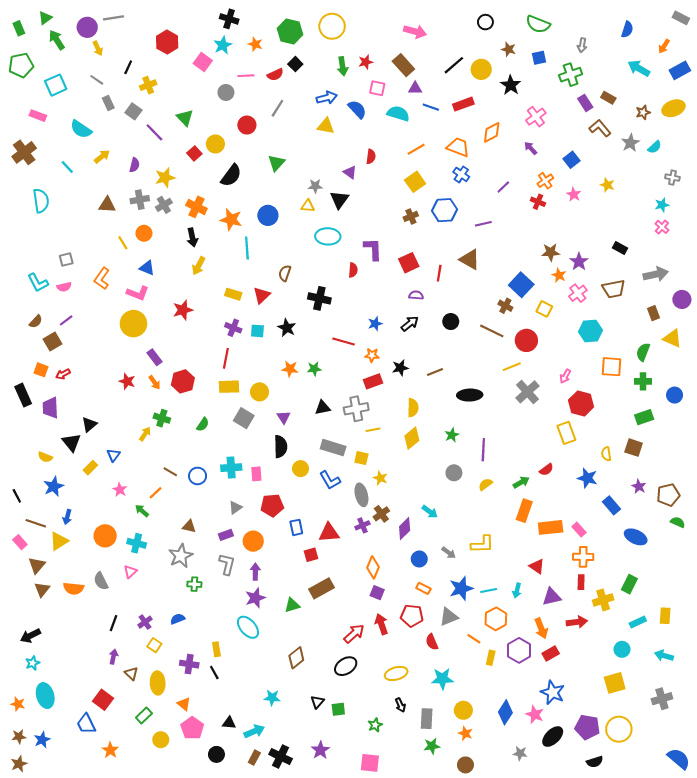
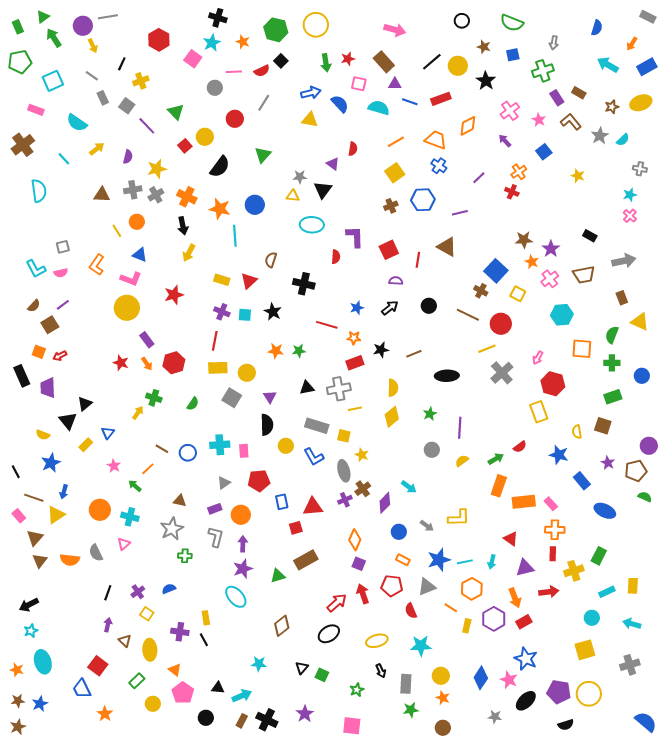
pink star: (574, 194) -> (539, 120), moved
purple circle: (682, 299) -> (649, 446), moved
green square: (338, 709) -> (322, 675), turned 32

